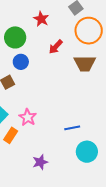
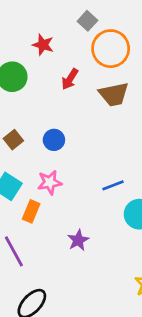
blue circle: (21, 62) -> (54, 140), moved
pink star: (28, 117) -> (50, 182), turned -30

